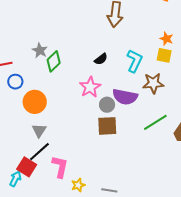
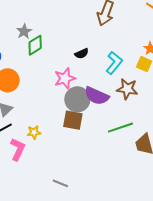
gray circle: (107, 105) -> (77, 99), size x1.6
yellow star: (78, 185) -> (34, 132), moved

